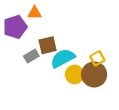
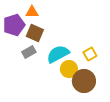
brown square: (48, 45) -> (35, 33), moved, turned 36
brown circle: (94, 74) -> (84, 81), moved

